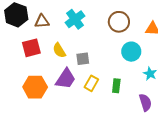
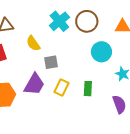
cyan cross: (75, 19) -> (59, 21), moved
yellow semicircle: (59, 50) -> (33, 43), moved

